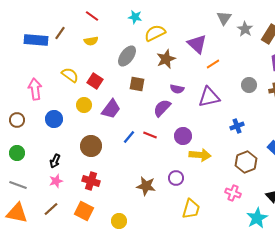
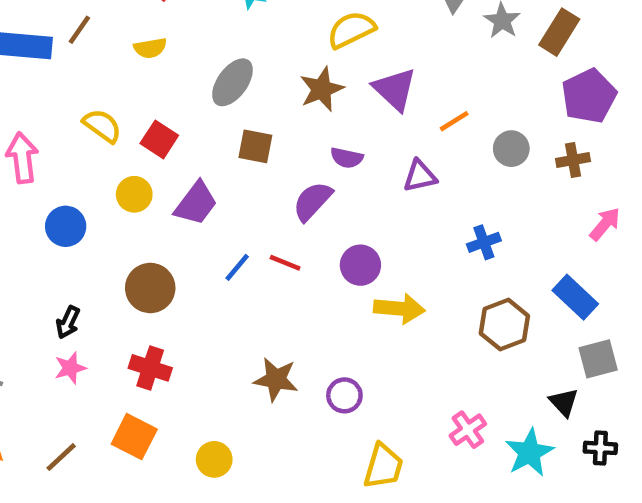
yellow semicircle: (155, 33) -> (351, 30), moved
purple triangle: (197, 44) -> (395, 89), moved
orange line: (213, 64) -> (454, 121), moved
purple triangle: (209, 97) -> (420, 176), size x0.7
purple circle: (176, 178) -> (344, 395), moved
pink cross: (233, 193) -> (468, 430), moved, turned 35
brown line: (51, 209) -> (61, 457), moved
yellow trapezoid: (191, 209) -> (383, 466), moved

